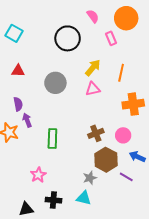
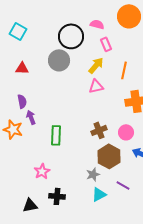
pink semicircle: (93, 16) -> (97, 24), moved, turned -40
pink rectangle: (111, 38) -> (106, 44), moved
gray circle: (55, 83) -> (59, 60), moved
purple line: (126, 177) -> (123, 185), moved
cyan triangle: (84, 198) -> (99, 194), moved, turned -42

